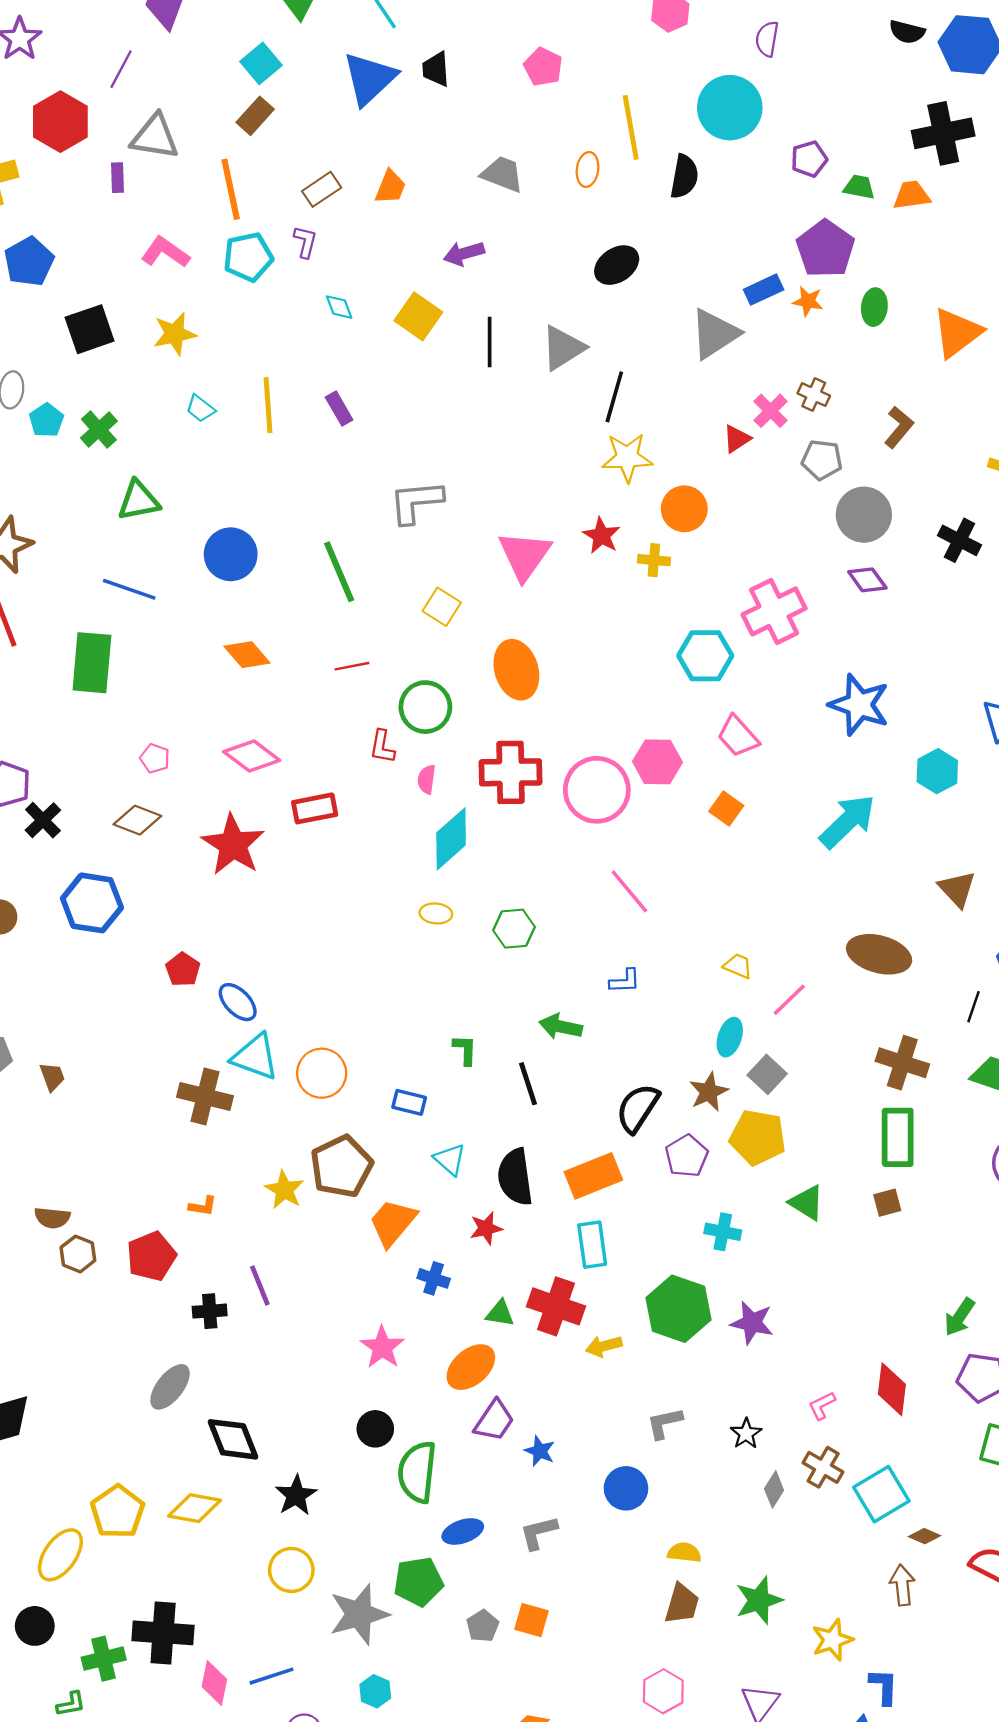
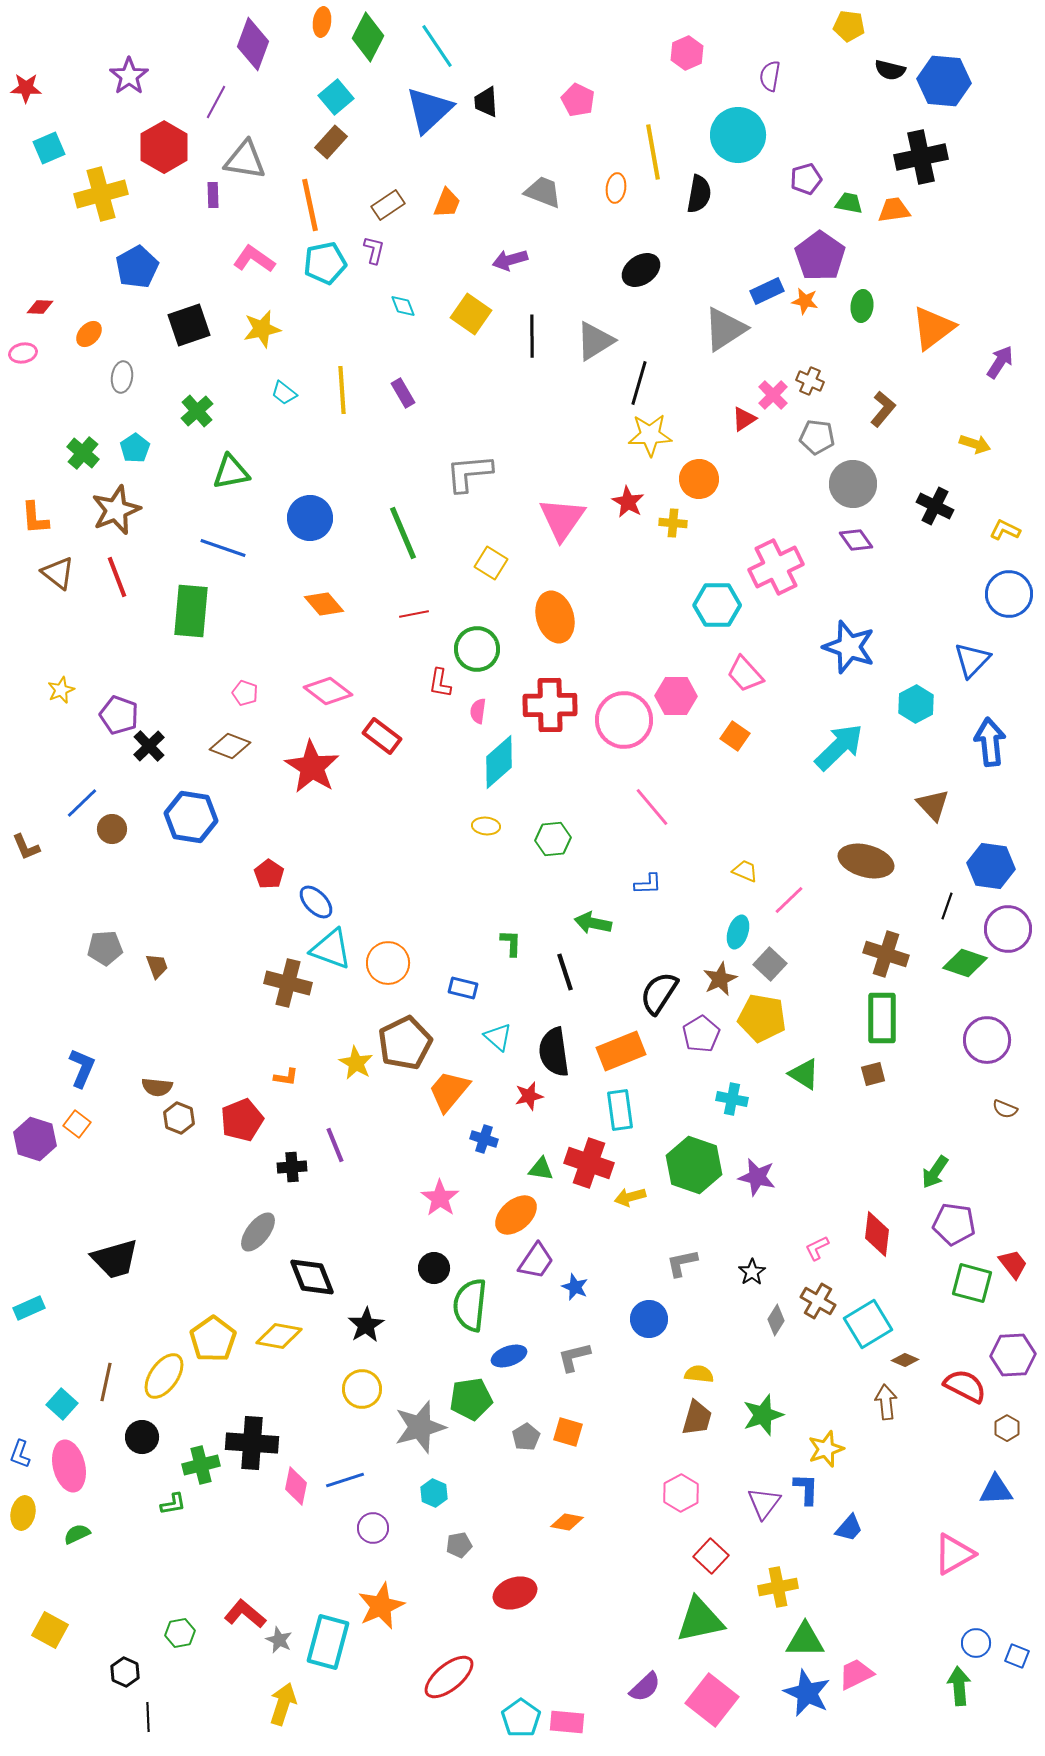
cyan pentagon: (46, 420) -> (135, 448), moved
red rectangle: (315, 808) -> (382, 736), turned 48
blue L-shape: (884, 1687) -> (806, 1489), moved

